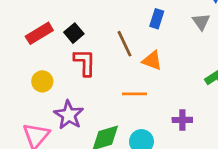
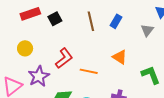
brown line: (124, 44) -> (91, 21), moved
orange triangle: (152, 61) -> (120, 57), moved
red L-shape: (85, 62) -> (64, 58), moved, turned 40

